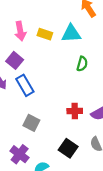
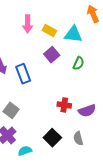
purple square: (15, 60) -> (52, 55), moved
gray square: (31, 123) -> (11, 110), moved

